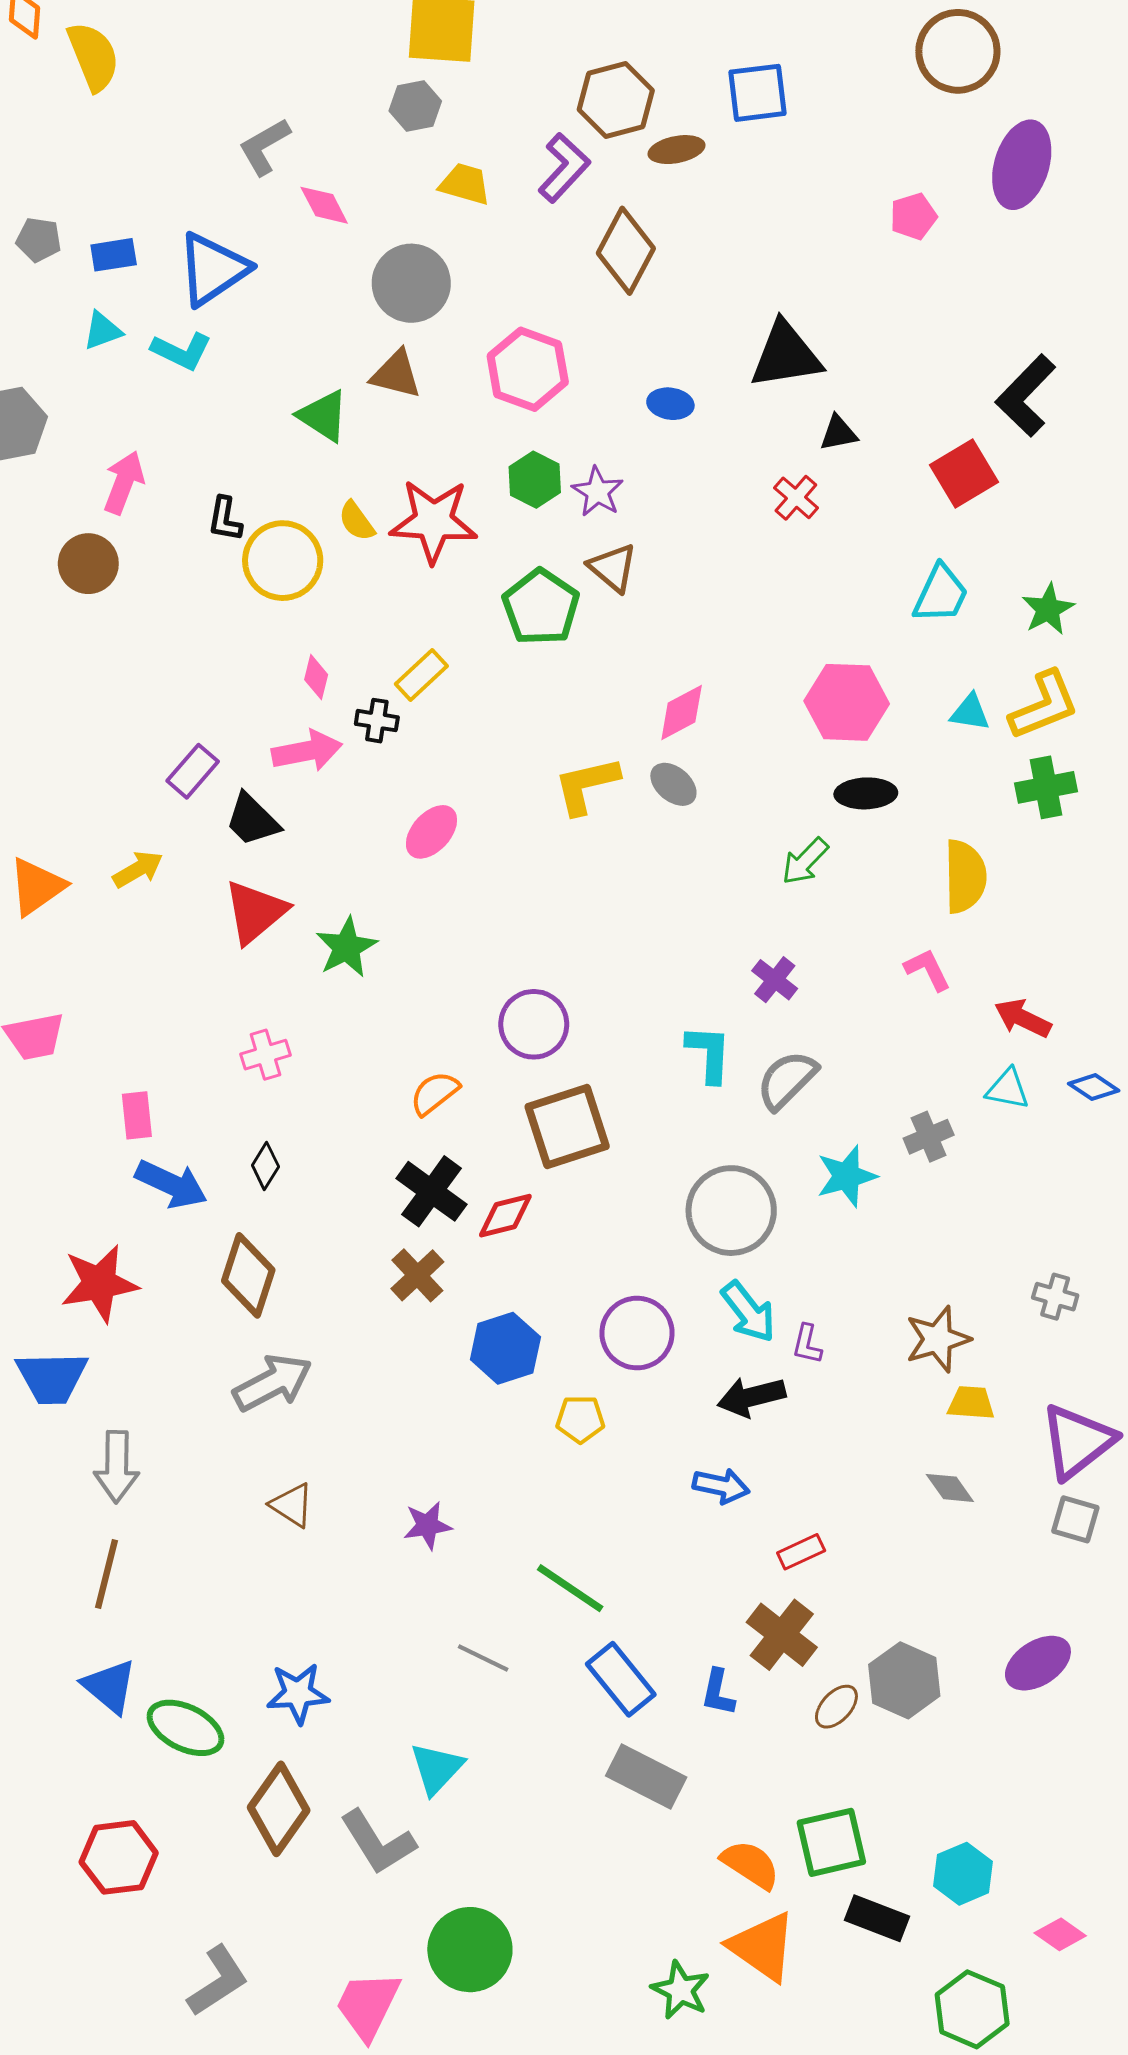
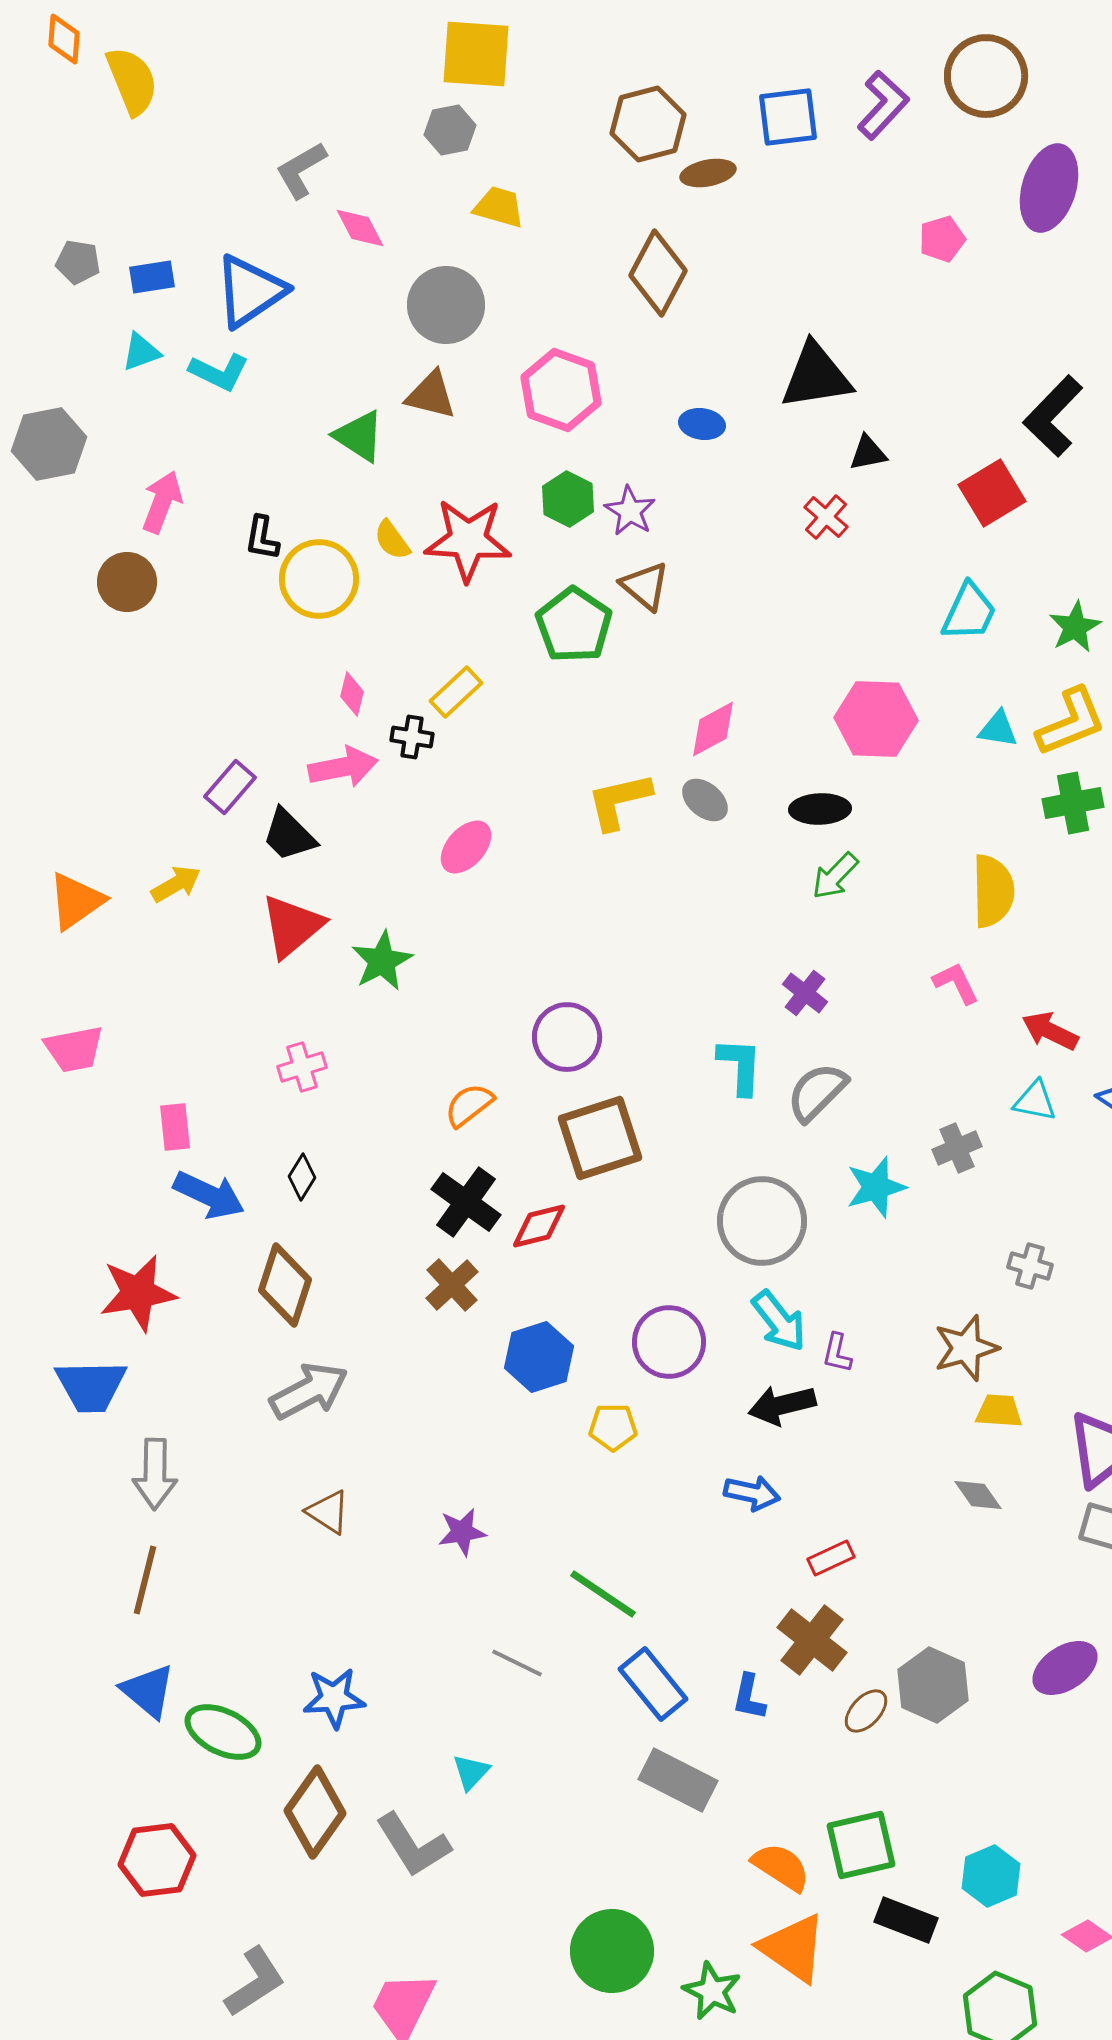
purple L-shape: (564, 168) -> (883, 105), moved
black ellipse: (866, 793) -> (820, 809), moved
gray cross: (1055, 1297) -> (1030, 1266), moved
cyan triangle: (437, 1768) -> (471, 1772), size x0.7
green circle: (470, 1950) -> (612, 1951), moved

